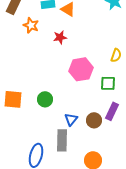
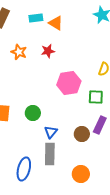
orange star: (31, 25) -> (19, 52), moved
blue triangle: (71, 119) -> (51, 132), moved

